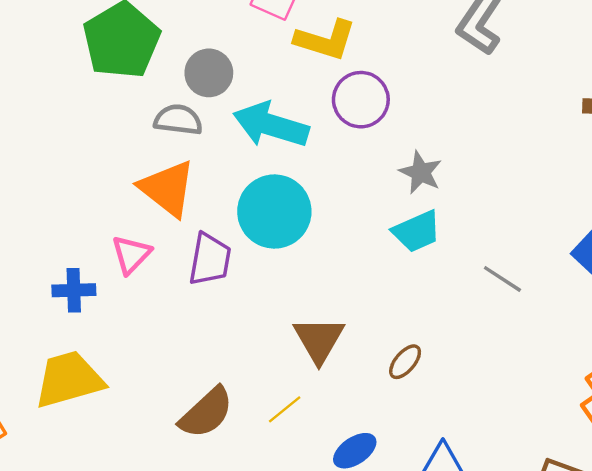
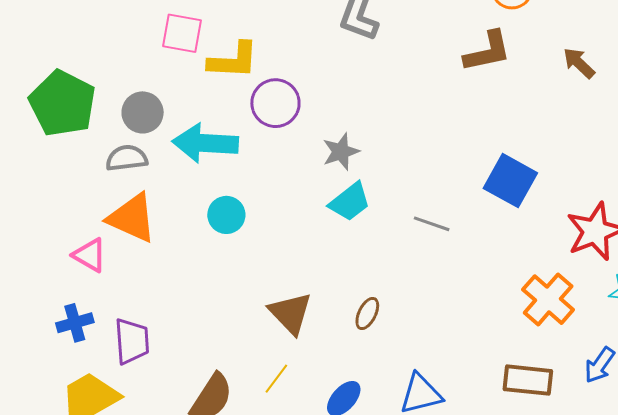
gray star: (421, 172) -> (341, 152), turned -30
cyan circle: (274, 212) -> (226, 215), size x0.6
pink triangle: (131, 254) -> (90, 255), moved, turned -30
purple trapezoid: (210, 259) -> (132, 341), moved

